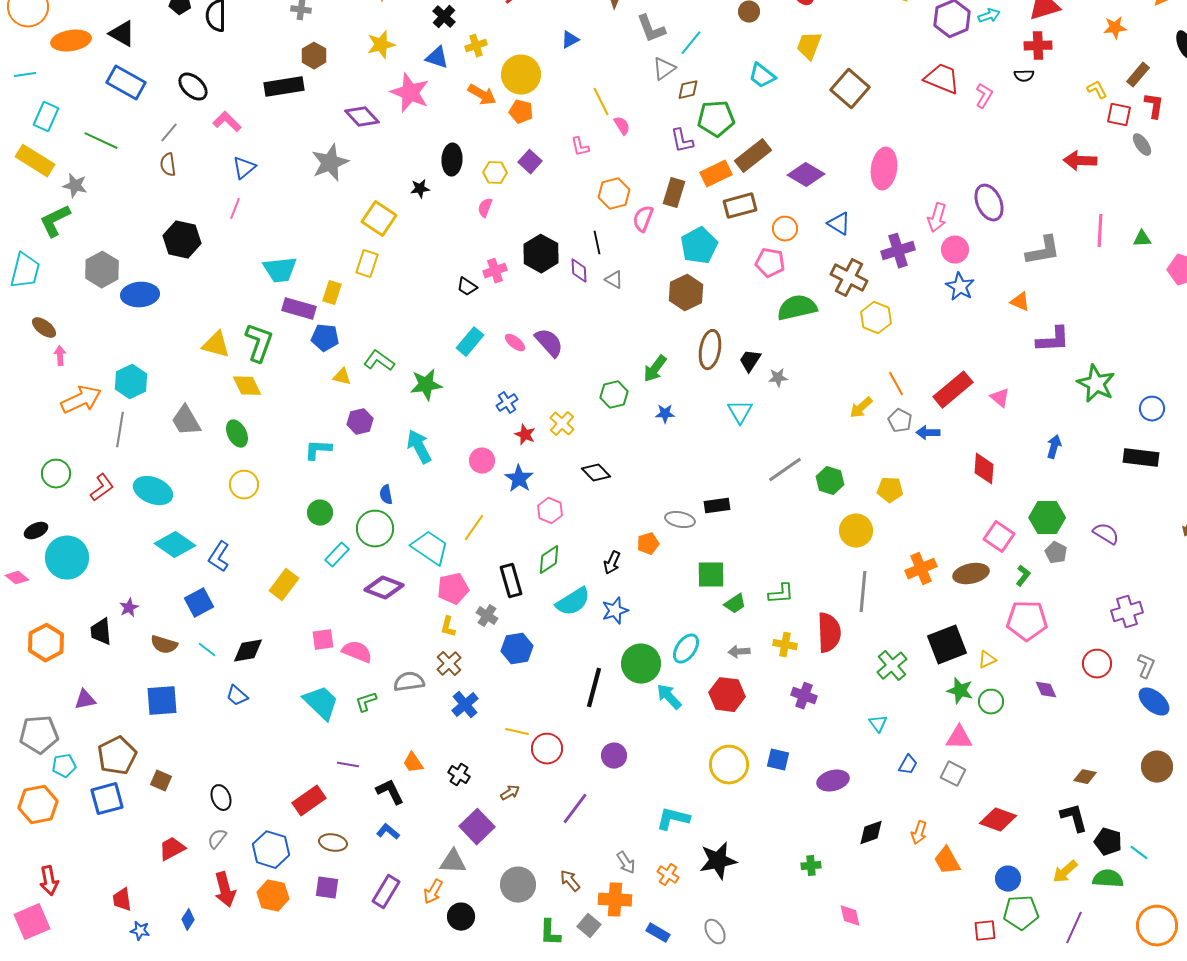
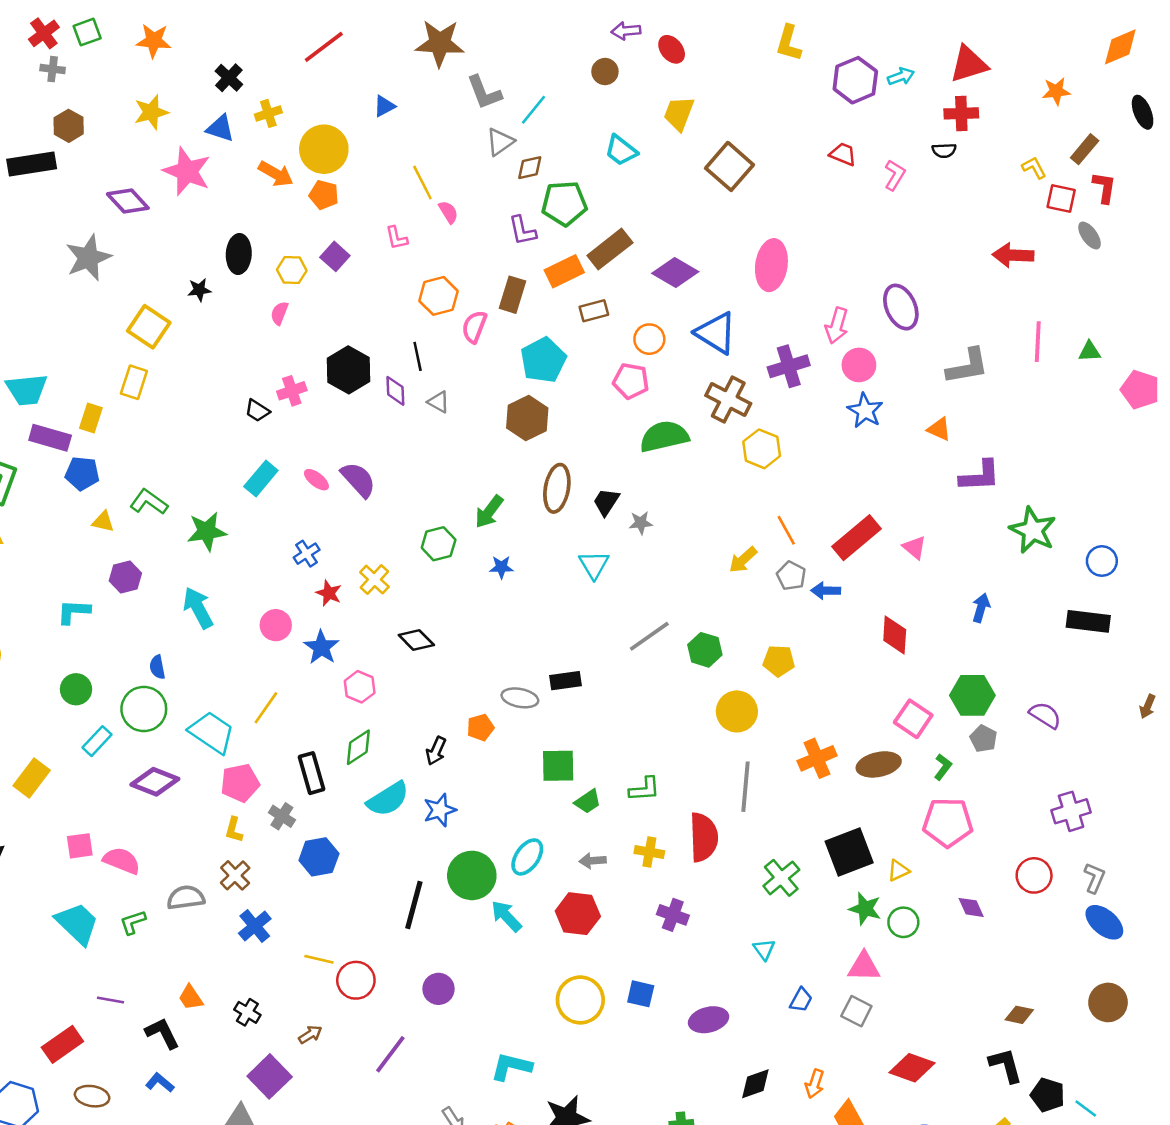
red trapezoid: (942, 79) -> (843, 154), size x0.6
brown rectangle: (740, 206) -> (594, 311), size x0.7
blue triangle: (839, 224) -> (716, 333), size x1.5

